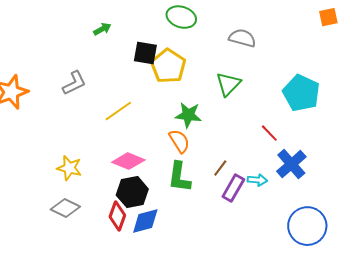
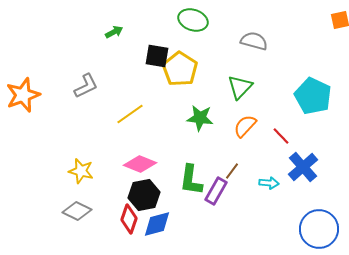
orange semicircle: (179, 141) -> (245, 126), moved, turned -105
purple rectangle: (233, 188) -> (216, 191), moved

